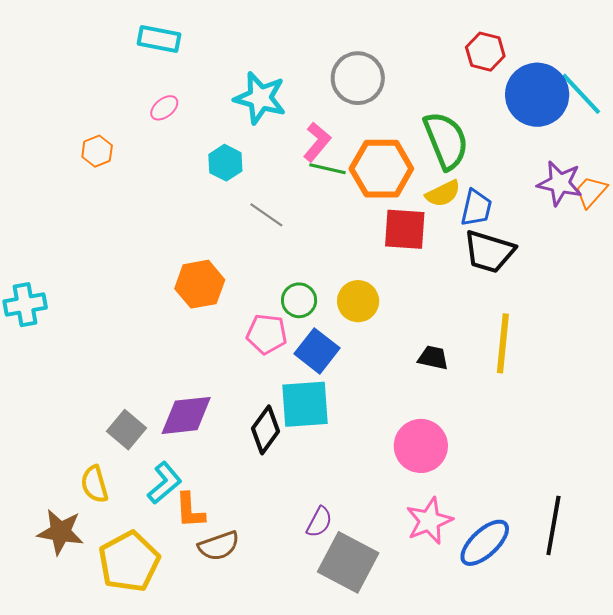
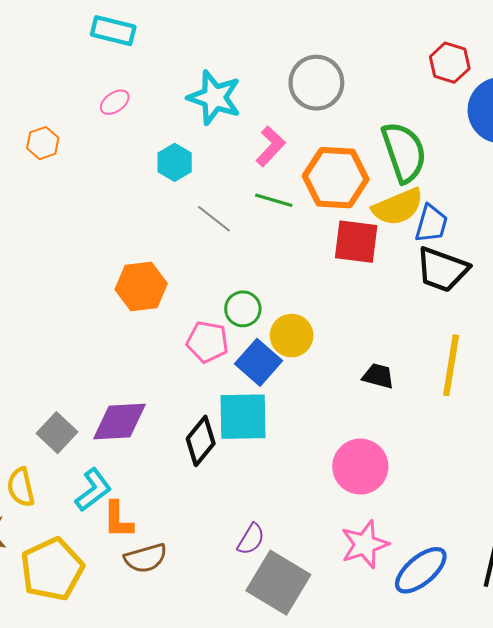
green line: (327, 169) -> (274, 200), moved
yellow semicircle: (443, 194) -> (398, 207), size x1.4
yellow circle: (358, 301) -> (292, 336), moved

